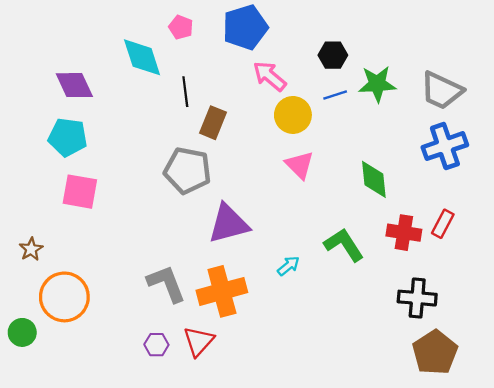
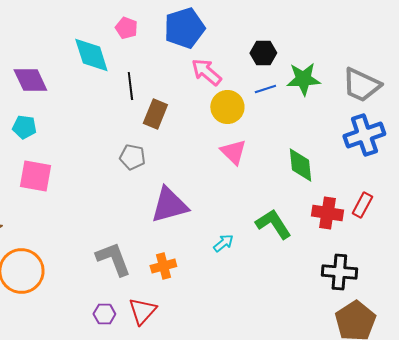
cyan pentagon: (68, 137) -> (24, 127), size x0.7
gray pentagon: (188, 170) -> (132, 157), size x0.6
orange cross: (222, 291) -> (163, 266), size x0.6

